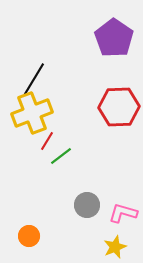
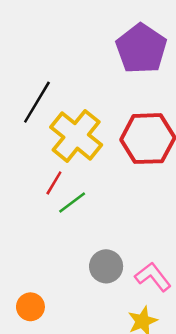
yellow cross: (32, 113) -> (76, 136), moved, turned -30
pink L-shape: (123, 213) -> (153, 277), turned 36

